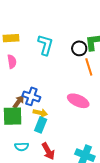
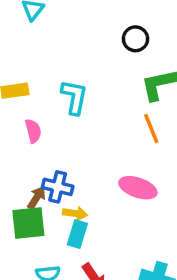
black circle: (79, 48) -> (135, 39), moved
pink semicircle: (12, 62) -> (33, 131), moved

